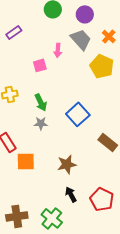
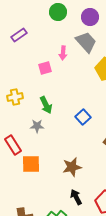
blue square: (78, 114) -> (83, 117), size x0.7
gray star: (41, 123) -> (37, 126), moved

